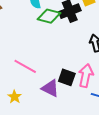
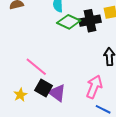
black square: (67, 77) -> (43, 88), moved

